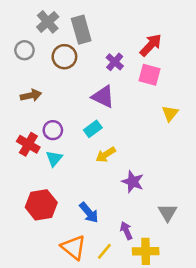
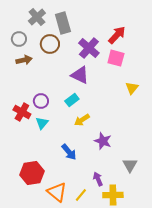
purple cross: (115, 62) -> (89, 48), size x1.5
brown arrow: (31, 95) -> (24, 60), moved
red hexagon: (41, 205) -> (32, 173), moved
blue arrow: (89, 213) -> (69, 152), moved

